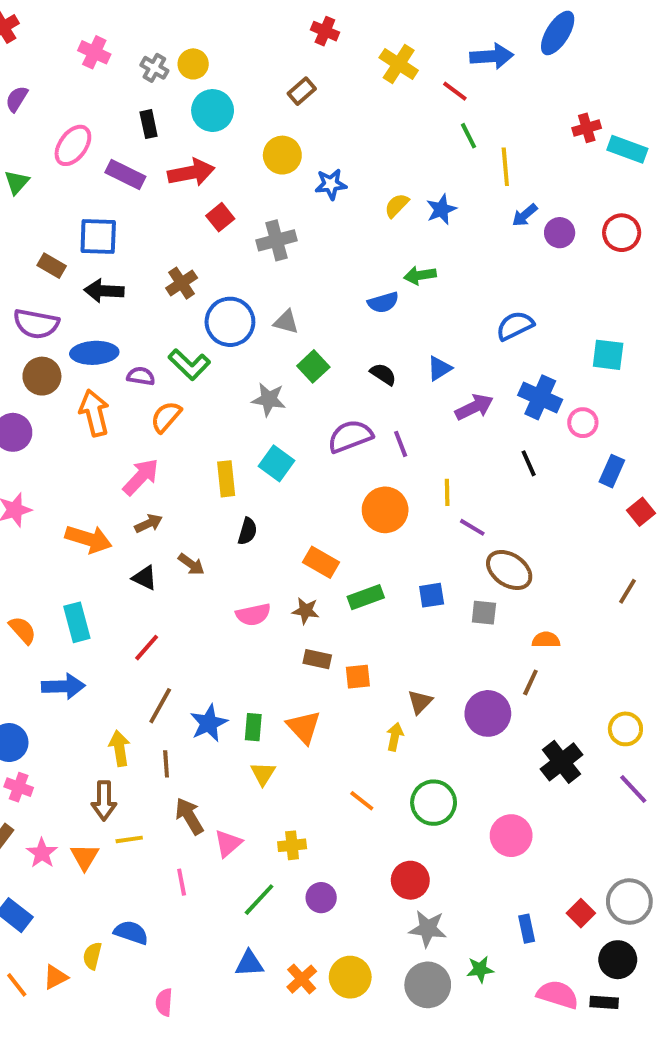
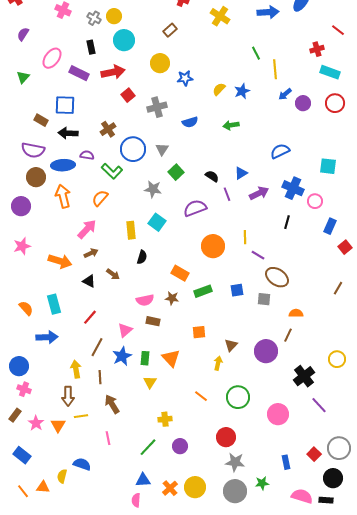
red line: (455, 91) -> (338, 30), moved
cyan rectangle: (627, 149) -> (330, 72), moved
blue semicircle: (383, 302) -> (190, 122), moved
gray triangle: (286, 322) -> (162, 149), turned 48
purple semicircle: (141, 376) -> (87, 155), moved
purple line: (401, 444) -> (227, 194), moved
black line: (529, 463) -> (287, 222), turned 40
brown rectangle: (317, 659) -> (153, 321), moved
purple line: (633, 789) -> (319, 405), moved
pink triangle: (228, 843) -> (125, 330), moved
orange triangle: (56, 977) -> (43, 487), turned 32
pink semicircle: (164, 1002) -> (136, 500), moved

